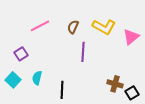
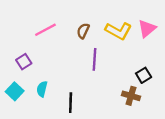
pink triangle: (131, 37) -> (147, 29), moved
black square: (132, 93) -> (144, 75), moved

